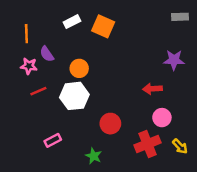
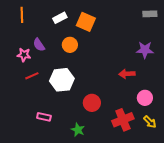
orange line: (26, 34) -> (22, 15), moved
orange circle: (79, 68) -> (70, 45), moved
pink circle: (162, 118) -> (145, 98), moved
pink rectangle: (53, 140) -> (44, 117), turned 40

